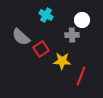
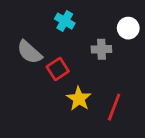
white circle: (82, 20) -> (128, 28), moved
yellow star: (62, 61) -> (79, 99), moved, turned 30

